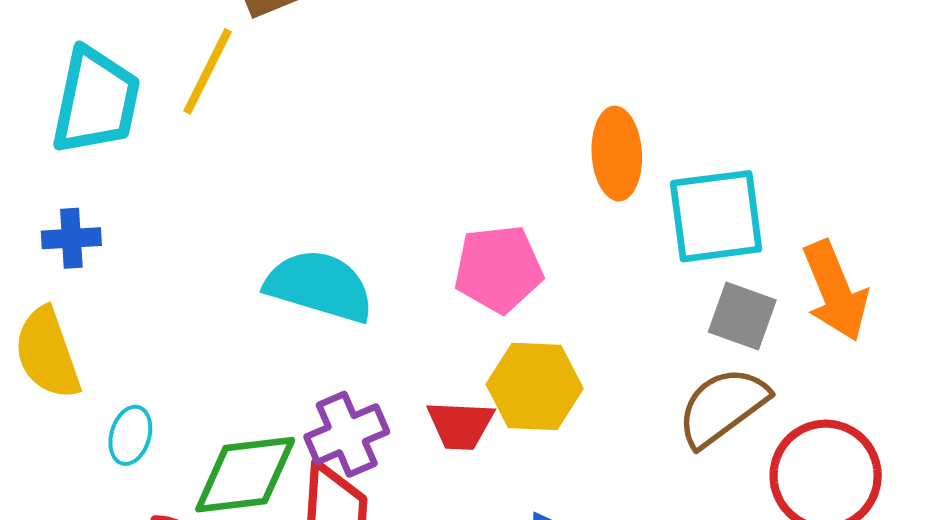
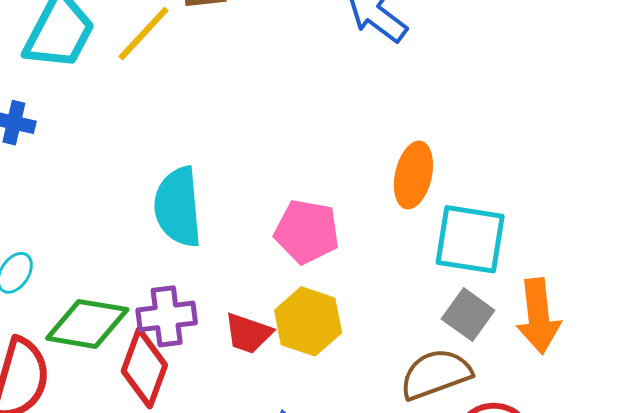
cyan semicircle: (319, 286) -> (178, 207), turned -128

